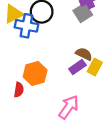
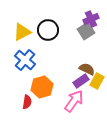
blue cross: (26, 26) -> (25, 60), moved, turned 30
pink arrow: (69, 107) -> (74, 101), moved

